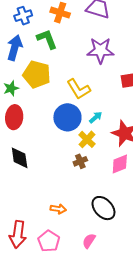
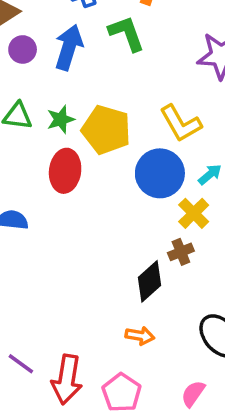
yellow pentagon: (37, 74) -> (106, 130), moved
black diamond: (20, 158) -> (150, 281), moved, turned 55

